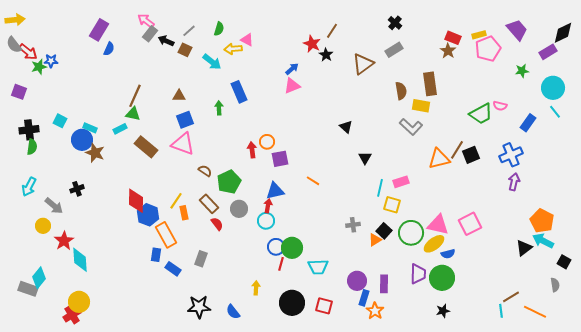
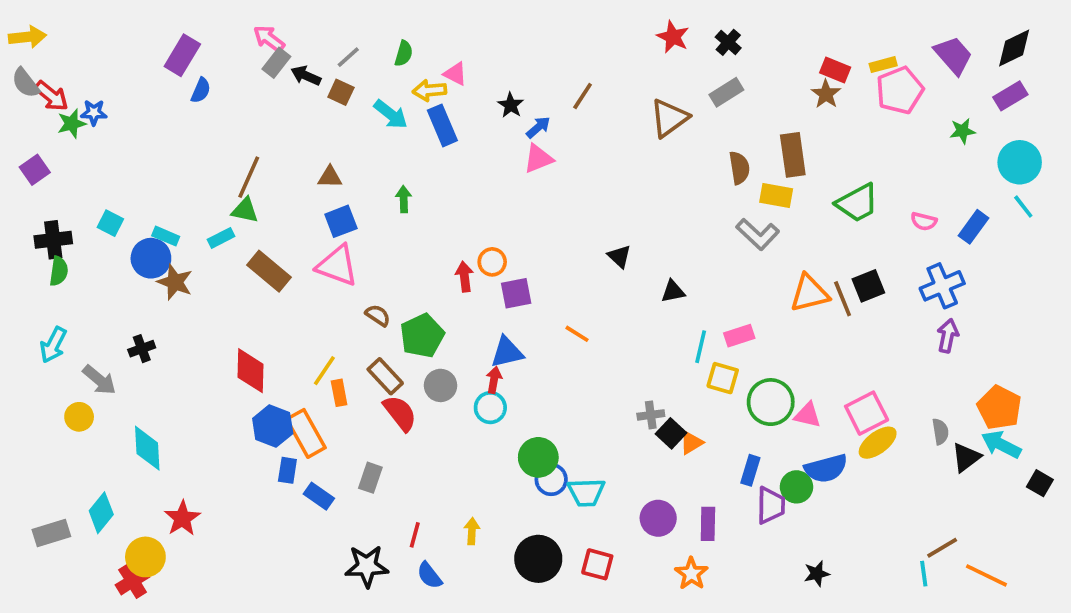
brown line: (332, 31) -> (583, 96), moved
black diamond: (563, 33) -> (1014, 48), moved
red star: (312, 44) -> (673, 37), moved
black star: (326, 55) -> (511, 105), moved
purple square: (19, 92) -> (35, 170), turned 35
blue rectangle: (239, 92) -> (442, 125), moved
pink semicircle: (500, 106) -> (924, 221), moved
green trapezoid: (481, 114) -> (857, 203), moved
black triangle: (346, 127) -> (619, 256), moved
brown line: (457, 150) -> (843, 299), moved, turned -54
black triangle: (365, 158) -> (673, 291), turned 48
blue hexagon: (148, 215) -> (273, 426), moved
red semicircle: (217, 224) -> (400, 413), size x1.5
pink triangle: (438, 225) -> (808, 415), size x0.7
black square: (384, 231) -> (671, 433), moved
green circle: (411, 233) -> (771, 402), moved
red star: (64, 241) -> (182, 518), moved
yellow ellipse: (434, 244) -> (878, 443), moved
blue circle: (276, 247) -> (551, 480), moved
blue semicircle: (448, 254) -> (826, 468), size x1.6
cyan diamond: (80, 260) -> (147, 448), moved
red line: (281, 264) -> (415, 535), moved
cyan diamond: (39, 278) -> (101, 513), moved
green circle: (442, 278) -> (796, 487), moved, size x0.7
gray semicircle: (555, 285) -> (940, 432), moved
gray rectangle: (28, 289) -> (51, 533), turned -36
blue rectangle: (364, 298) -> (750, 470), moved

